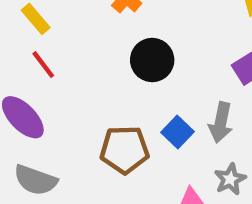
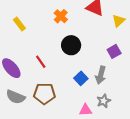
red line: (43, 65) -> (41, 62), moved
brown pentagon: (124, 150) -> (44, 94), moved

